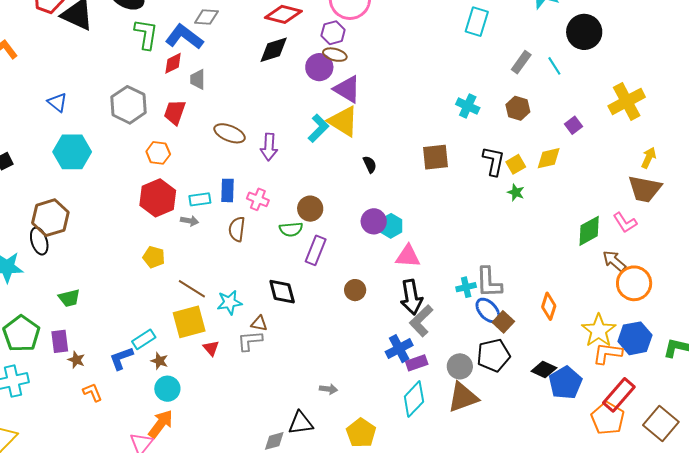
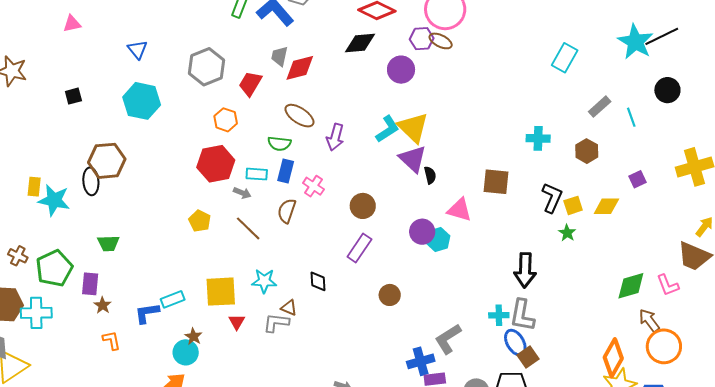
black circle: (584, 32) -> (667, 90), size x0.7
brown ellipse: (335, 55) -> (441, 41), moved
red diamond: (173, 63) -> (300, 68), moved, size x1.4
purple triangle: (347, 89) -> (413, 159), moved
cyan cross: (468, 106) -> (538, 138), turned -35
green semicircle: (291, 229) -> (279, 144), moved
pink triangle: (408, 256) -> (460, 210), moved
brown line: (192, 289) -> (248, 228), moved
black diamond: (282, 292) -> (318, 281), size x0.7
black arrow: (411, 297) -> (525, 270), moved
orange diamond: (549, 306) -> (613, 358), moved, size x1.4
brown star: (159, 361) -> (193, 337), moved

